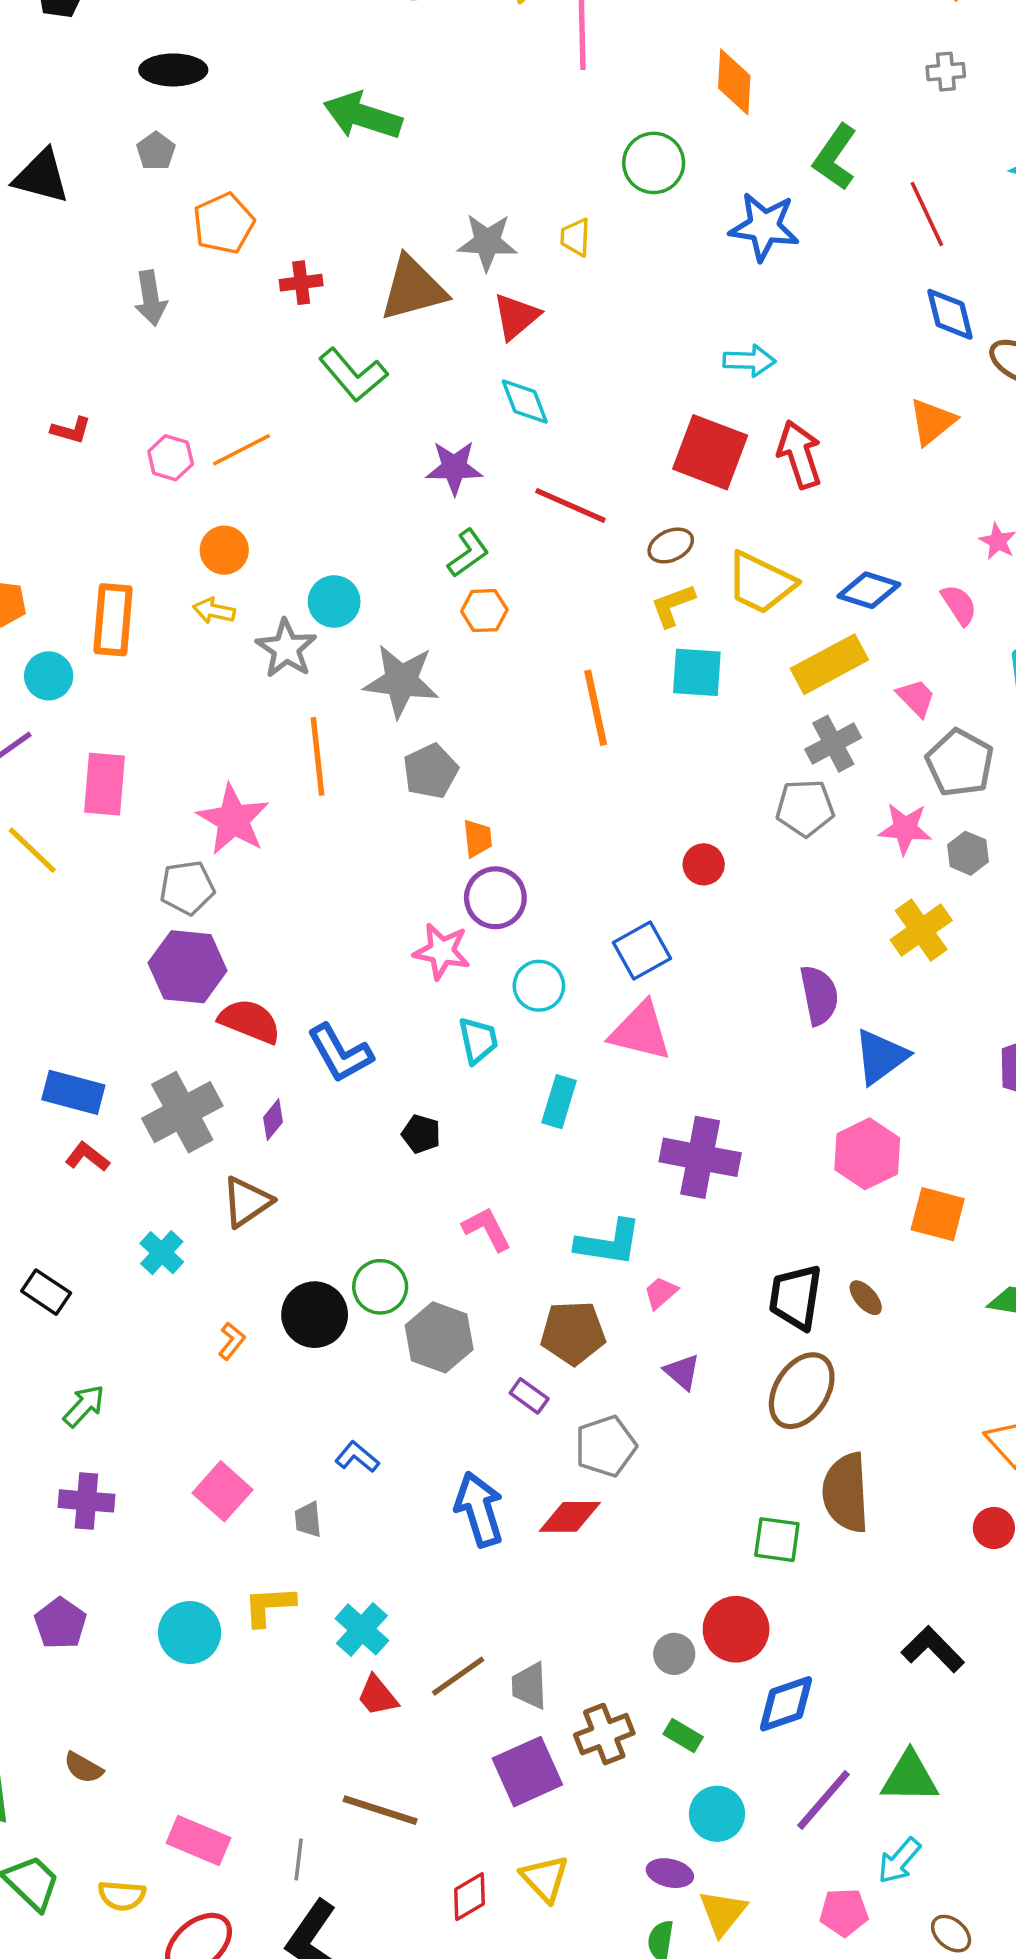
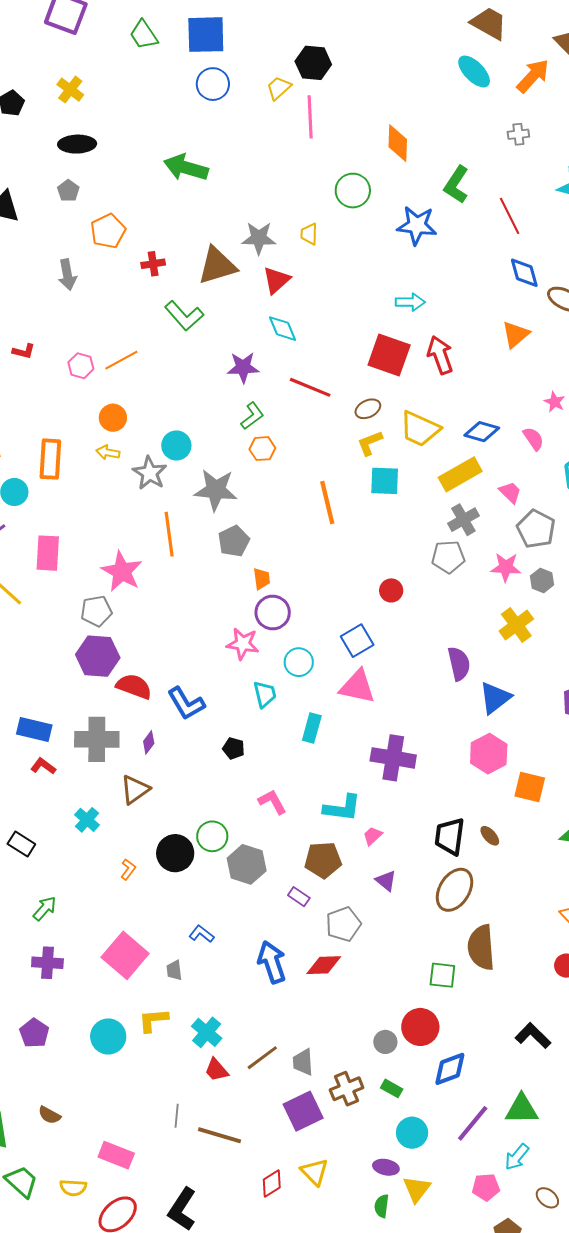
gray cross: (182, 1112) -> (97, 739), turned 30
pink square: (222, 1491) -> (125, 955), size x1.4
gray line: (299, 1859) -> (177, 1116), moved

